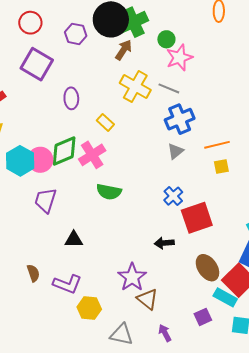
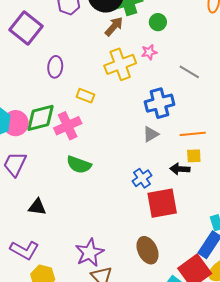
pink star: (179, 58) -> (149, 52), moved, size x0.6
yellow cross: (135, 87) -> (120, 64), turned 32
gray line: (169, 88) -> (189, 72), moved
yellow rectangle: (105, 122) -> (85, 96), turned -30
black arrow: (164, 243) -> (180, 169), moved
brown ellipse: (207, 268) -> (148, 250), moved

